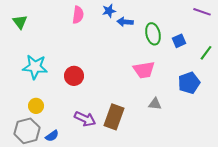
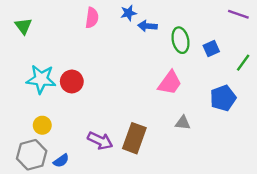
pink trapezoid: (144, 70) -> (170, 83), turned -45
red circle: (74, 76) -> (72, 82), moved

